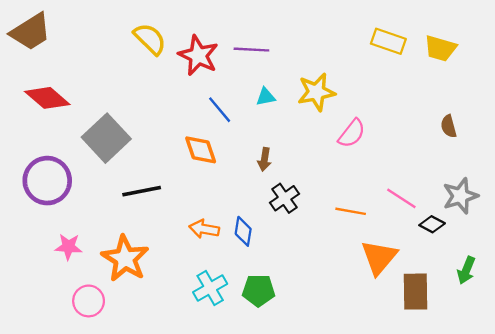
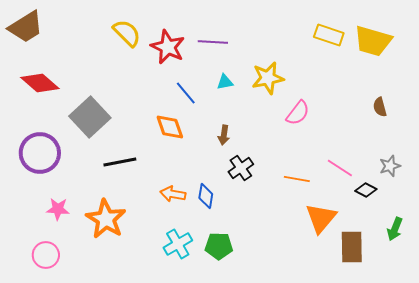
yellow trapezoid: (440, 48) -> (373, 41), size x1.4
gray star: (460, 196) -> (390, 166), size x0.7
pink circle: (89, 301) -> (46, 255), moved

